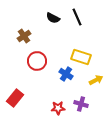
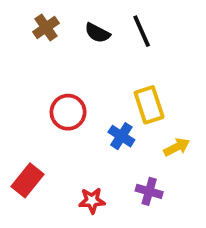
brown cross: (24, 36) -> (46, 27), moved
yellow rectangle: (81, 57) -> (149, 105), turned 54
red star: (58, 108) -> (92, 201), moved

